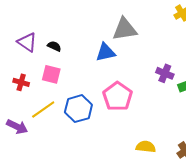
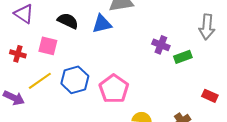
black semicircle: (54, 46) -> (68, 21), moved, size x1.5
pink pentagon: (118, 96) -> (114, 89), moved

